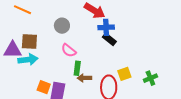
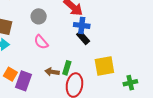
green rectangle: (77, 68) -> (67, 68), moved
yellow square: (124, 74) -> (104, 66), moved, size x1.5
green cross: (150, 78) -> (130, 83), moved

